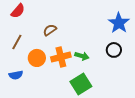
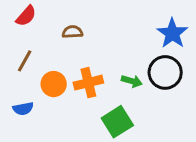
brown semicircle: (50, 30) -> (72, 32), moved, turned 32
black circle: (114, 50) -> (165, 72), size x1.5
green arrow: (82, 56) -> (132, 81), moved

